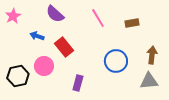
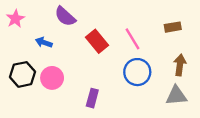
pink line: (98, 18) -> (133, 39), moved
brown rectangle: (132, 23) -> (173, 27), moved
red rectangle: (64, 47) -> (97, 41), moved
black hexagon: (18, 76) -> (22, 74), moved

